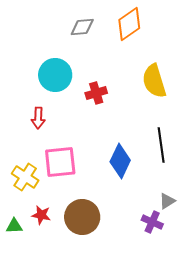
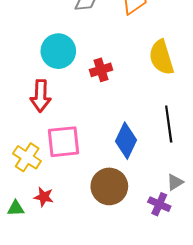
red arrow: (38, 118) -> (41, 96), size x1.4
brown circle: (82, 217) -> (109, 186), moved

